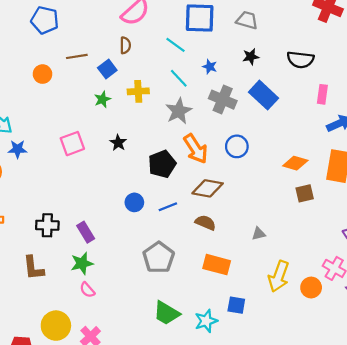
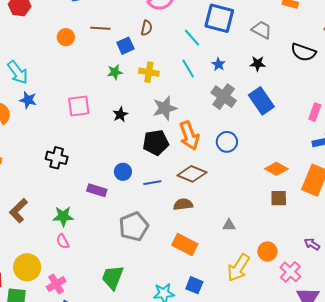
black semicircle: (300, 60) -> (303, 52), moved
gray star: (179, 111) -> (165, 108), moved
brown semicircle: (205, 223) -> (183, 204), turned -42
black cross: (47, 225) -> (57, 158), moved
purple rectangle: (86, 232) -> (97, 190), moved, turned -54
brown L-shape: (33, 268) -> (18, 211), turned 40
orange circle: (311, 288) -> (267, 251), moved
green trapezoid: (167, 313) -> (113, 277), moved, turned 68

